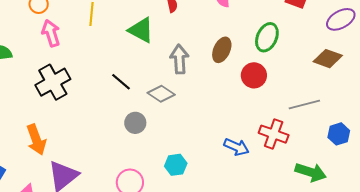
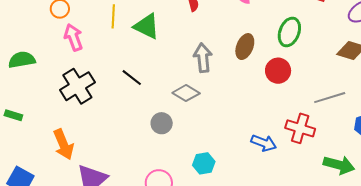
green triangle: (141, 30) -> (147, 26), moved
black line: (121, 82) -> (132, 78), moved

